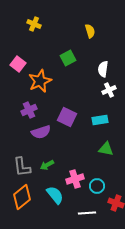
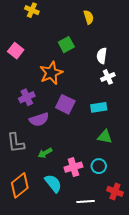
orange star: (40, 81) -> (51, 73), moved
gray L-shape: (22, 167) -> (16, 143), moved
cyan circle: (97, 186) -> (99, 166), moved

